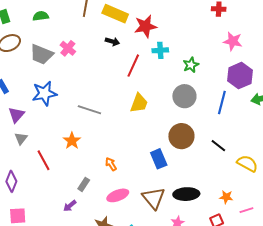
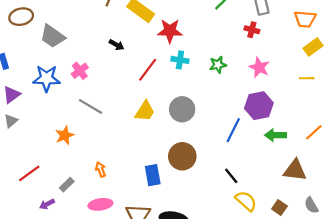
black arrow: (112, 41) -> (116, 45), moved
pink cross: (68, 48) -> (80, 71), moved
green star: (191, 65) -> (218, 65), moved
gray circle: (184, 96) -> (182, 109), moved
black line: (218, 146) -> (231, 176), moved
red line: (44, 160) -> (29, 173), moved, turned 70

